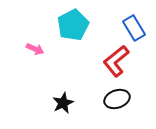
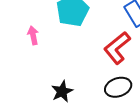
pink arrow: (35, 49) -> (33, 35), turned -126

